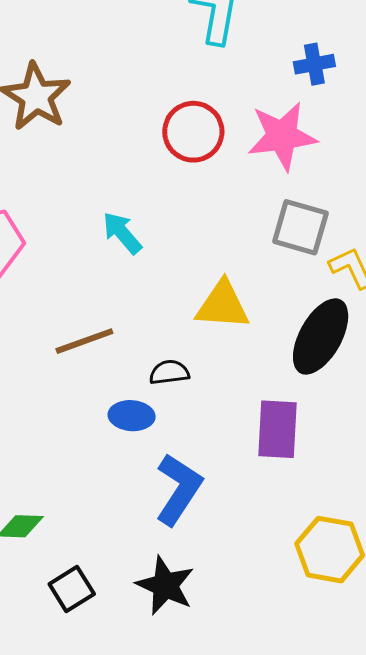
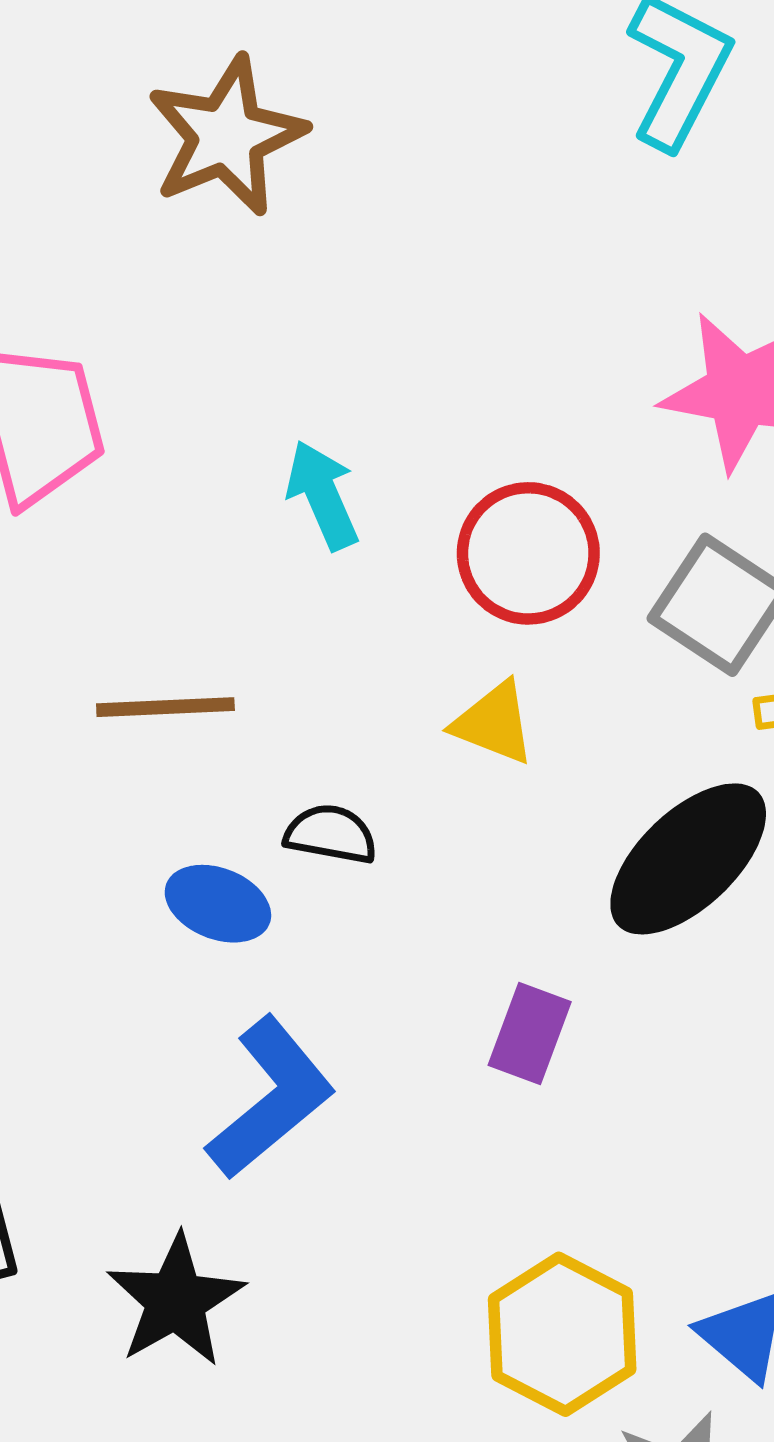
red circle: (193, 132) -> (528, 553), moved
yellow triangle: (223, 305) -> (494, 723), size x0.7
purple rectangle: (277, 429) -> (530, 1034), size x0.7

